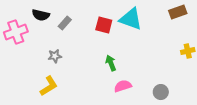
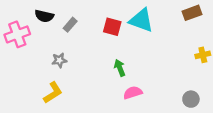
gray circle: (161, 92) -> (191, 99), moved

